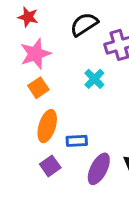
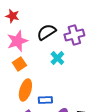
black semicircle: (84, 24) -> (46, 32), moved

